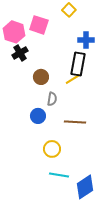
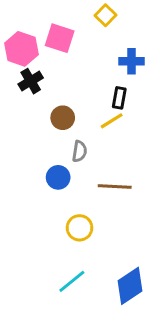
black rectangle: (78, 64) -> (119, 98), size x0.6
cyan line: (59, 175) -> (72, 281), moved, turned -48

